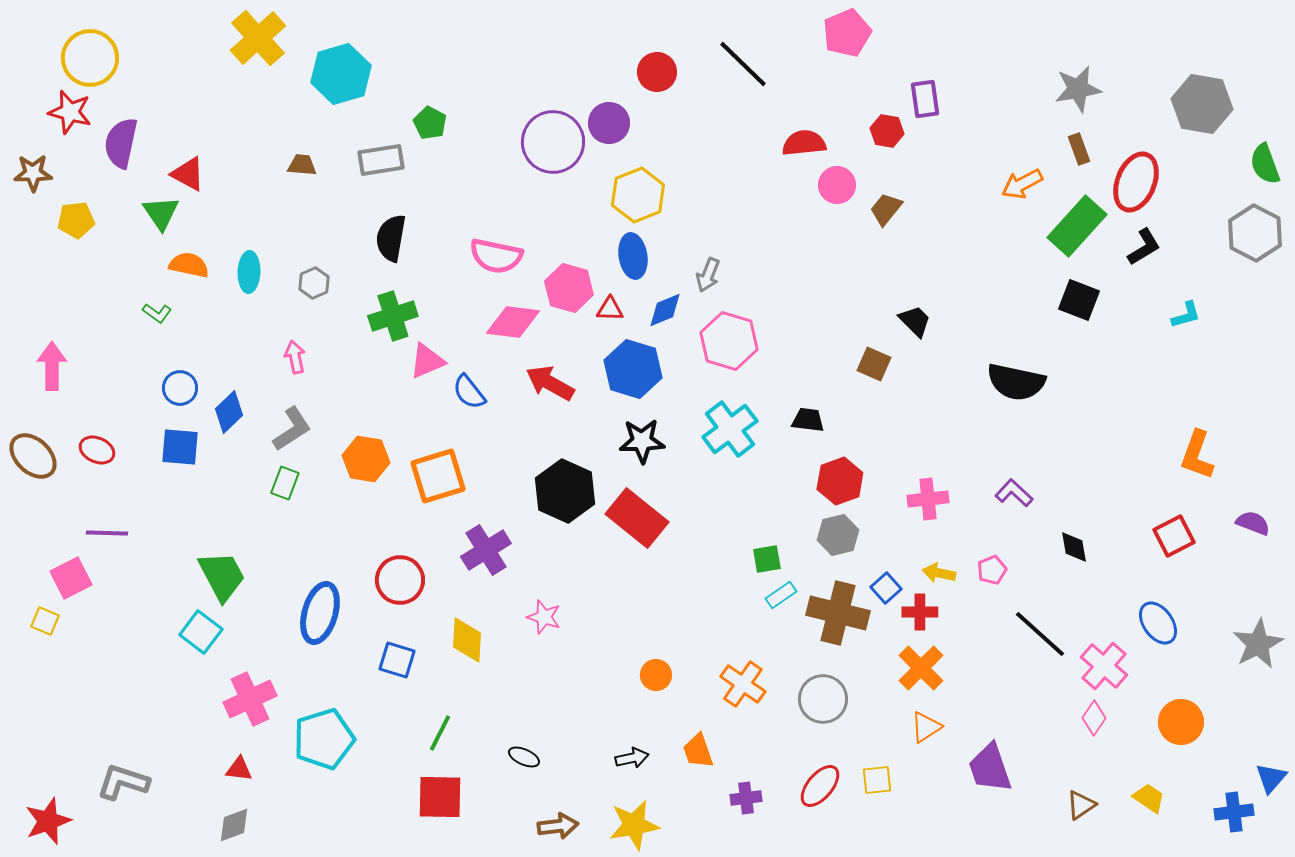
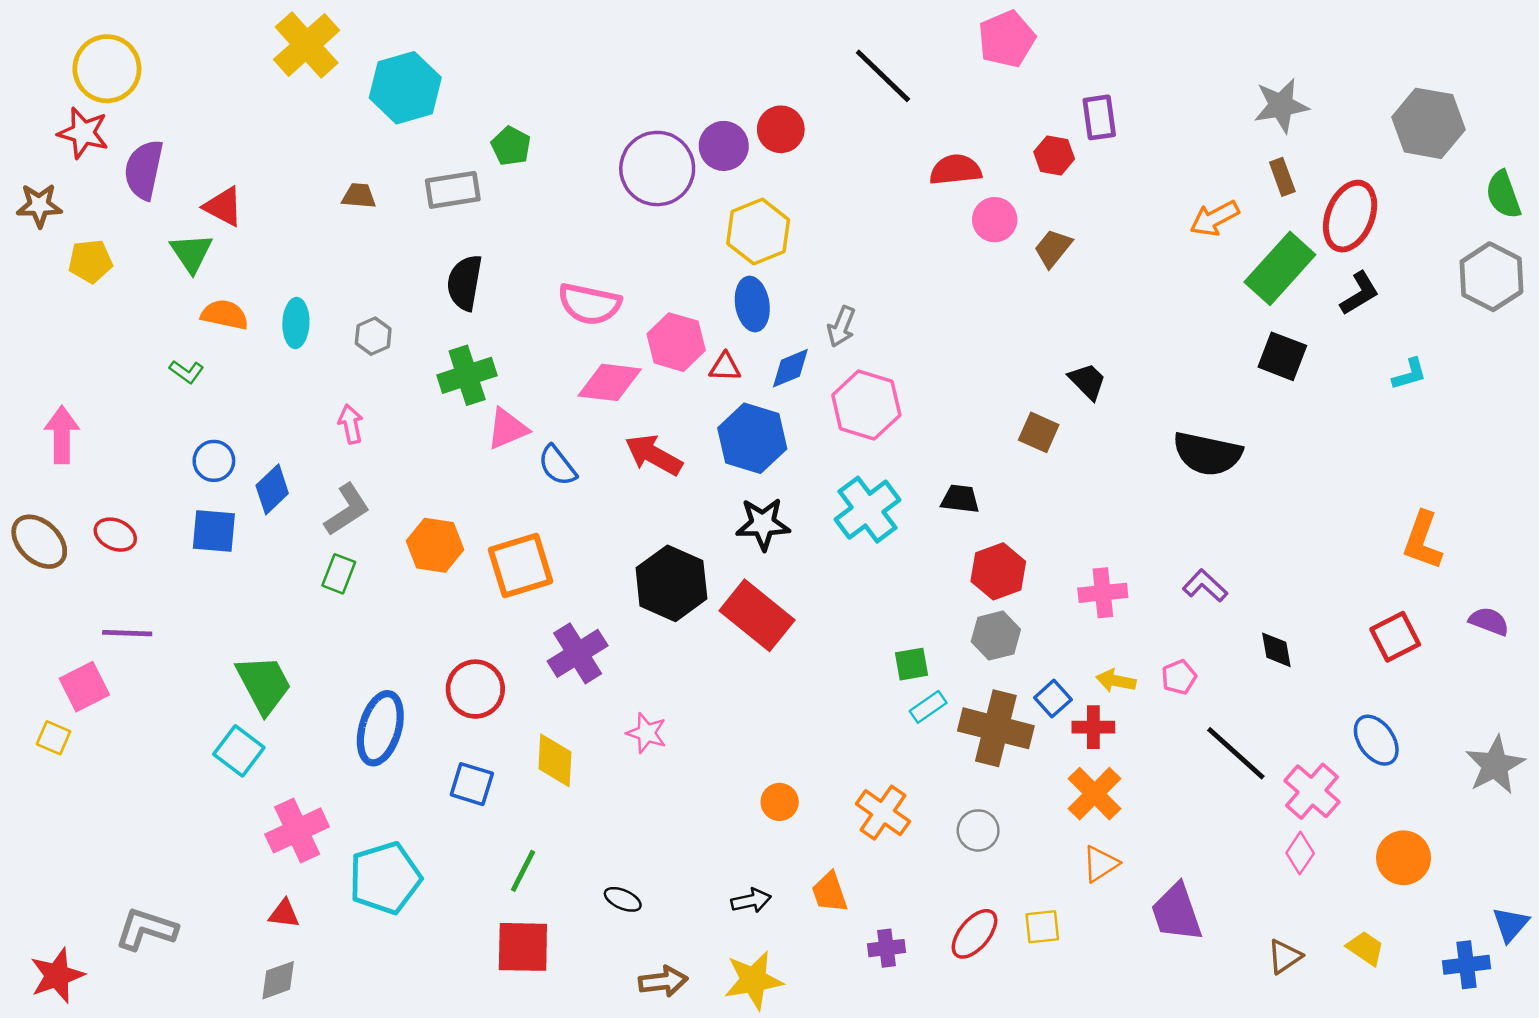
red circle: (657, 72) -> (781, 129), moved
gray circle: (823, 699) -> (978, 830), size x0.7

